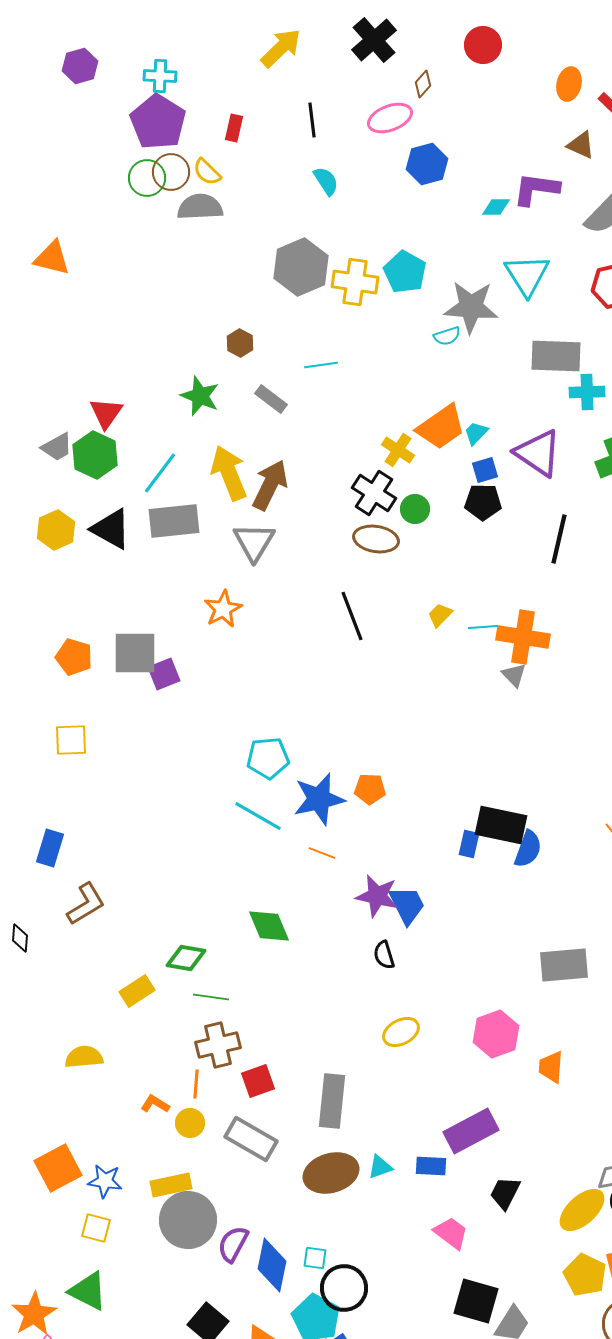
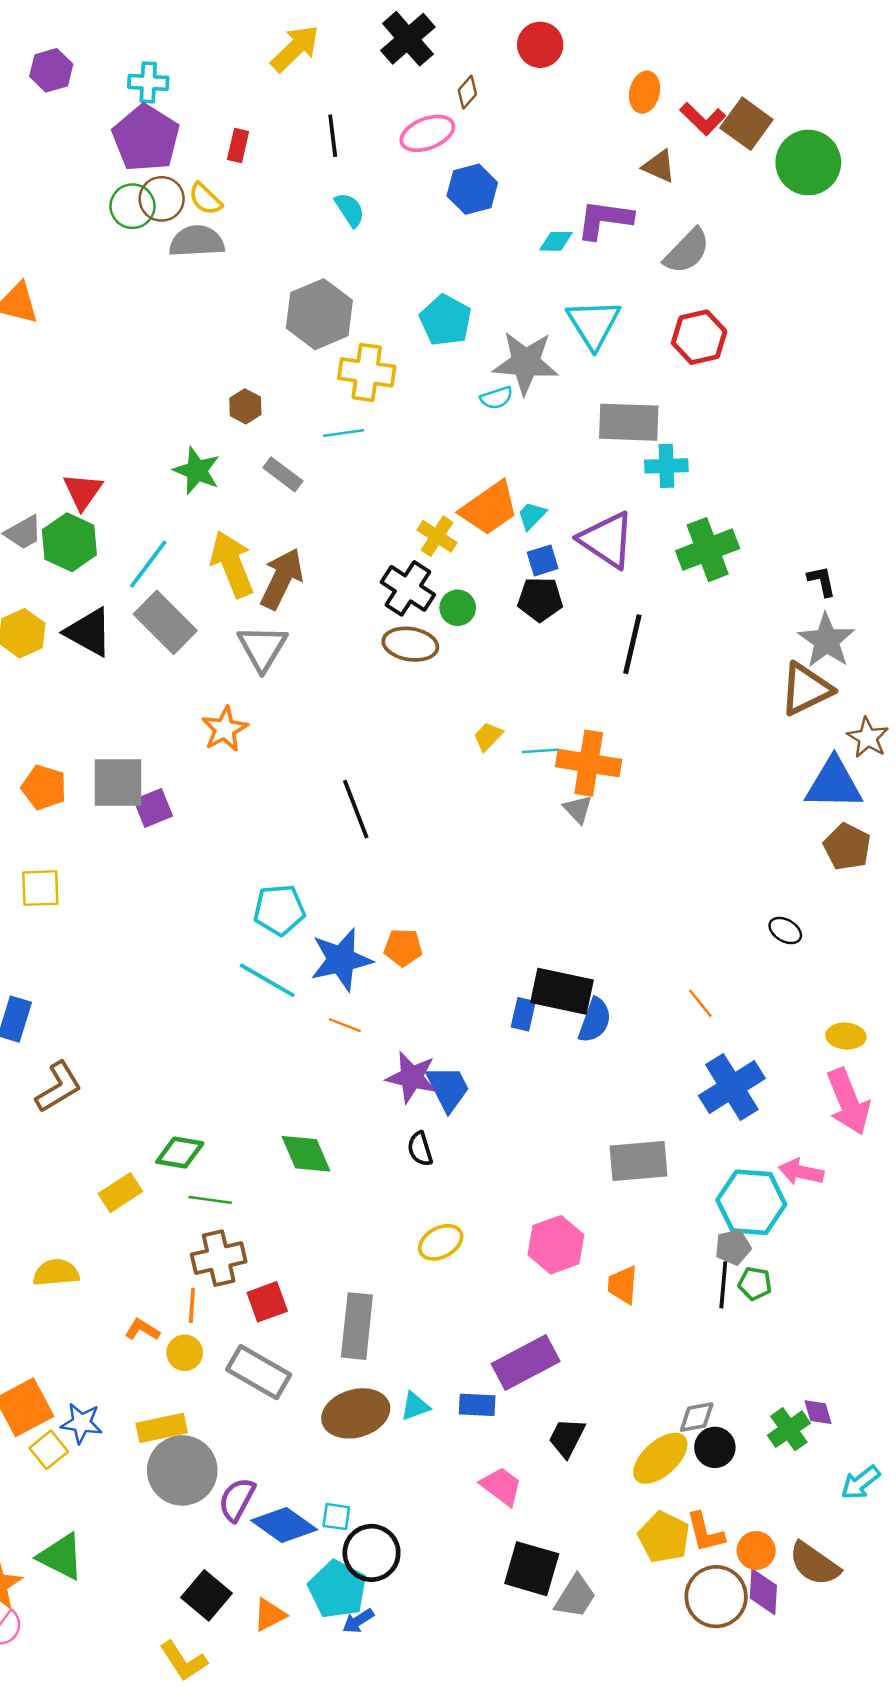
yellow cross: (355, 282) -> (367, 372), moved
gray rectangle: (174, 521) -> (165, 622), turned 51
black line: (352, 616) -> (356, 809), moved
green diamond: (269, 926) -> (306, 1154), moved
yellow square: (96, 1228) -> (49, 1450), moved, turned 36
blue diamond: (272, 1265) -> (284, 1525), turned -66

